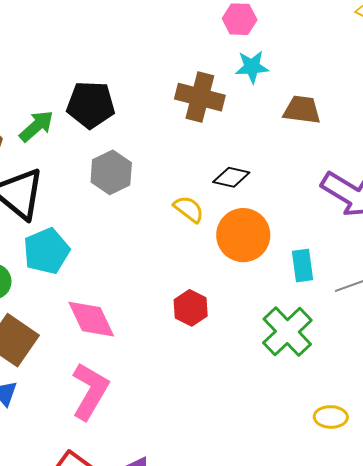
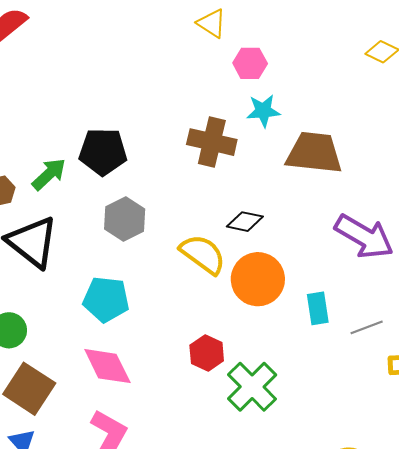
brown trapezoid: (302, 110) -> (314, 153), size x1.5
yellow semicircle: (189, 209) -> (203, 254), size x1.5
cyan pentagon: (46, 251) -> (106, 299), moved, turned 30
green cross: (287, 332) -> (252, 387), moved

